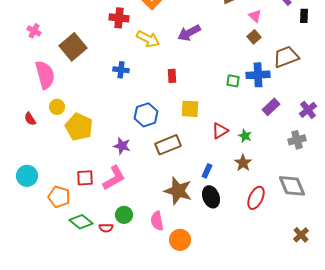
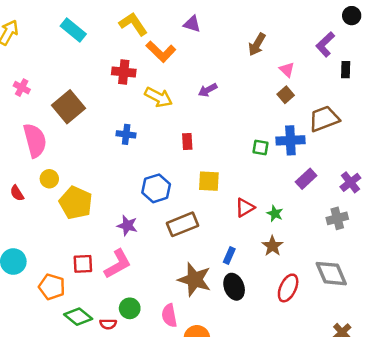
purple arrow: (189, 33) -> (208, 90), size x0.7

